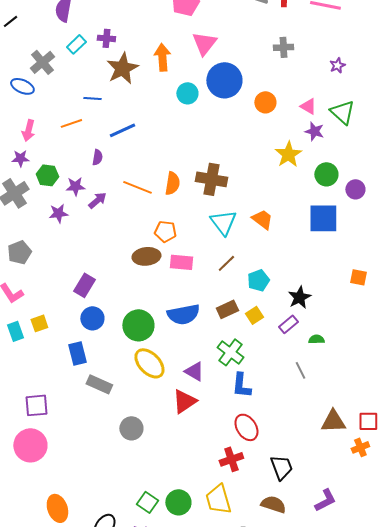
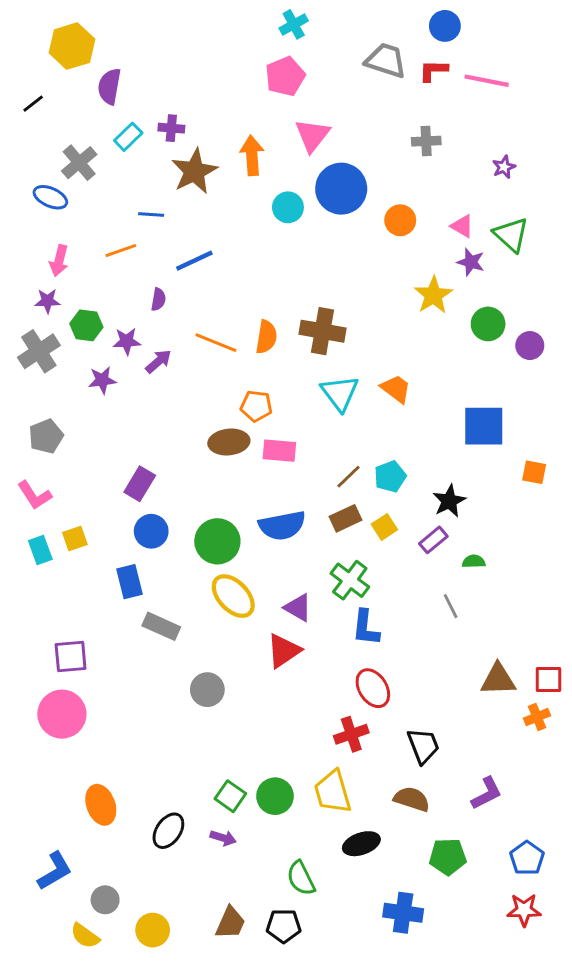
blue square: (323, 218) -> (484, 426), moved
brown line: (226, 263) -> (348, 477), moved

